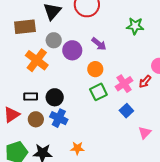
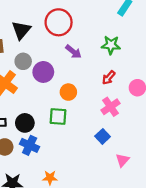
purple arrow: (99, 44) -> (73, 52), moved
red arrow: (145, 82) -> (109, 78), moved
pink cross: (124, 84) -> (110, 107), moved
green square: (98, 92) -> (58, 117), moved, turned 30

